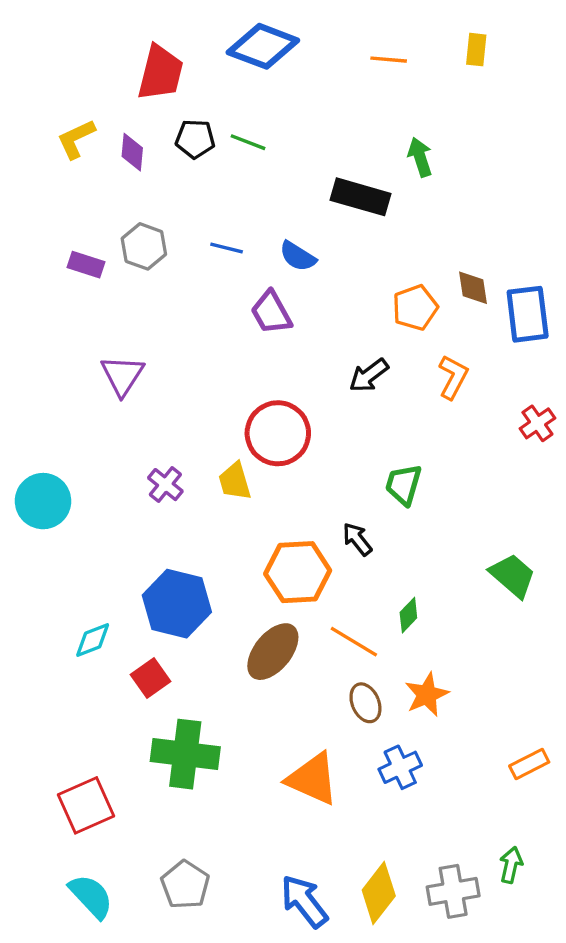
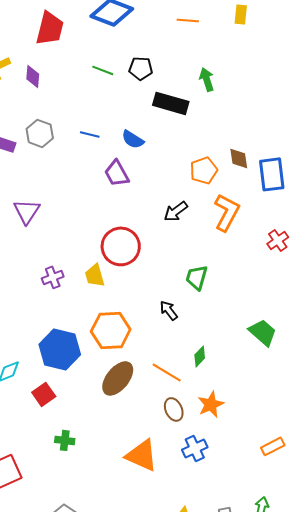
black pentagon: (195, 139) -> (141, 68), moved
orange L-shape: (453, 377) -> (227, 212), size x1.4
purple cross: (165, 485) -> (53, 277), turned 30
orange hexagon: (298, 572) -> (111, 330), moved
green cross: (185, 754) -> (65, 440), size x0.5

